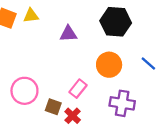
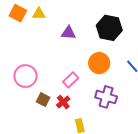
brown square: (53, 107) -> (43, 100), moved

